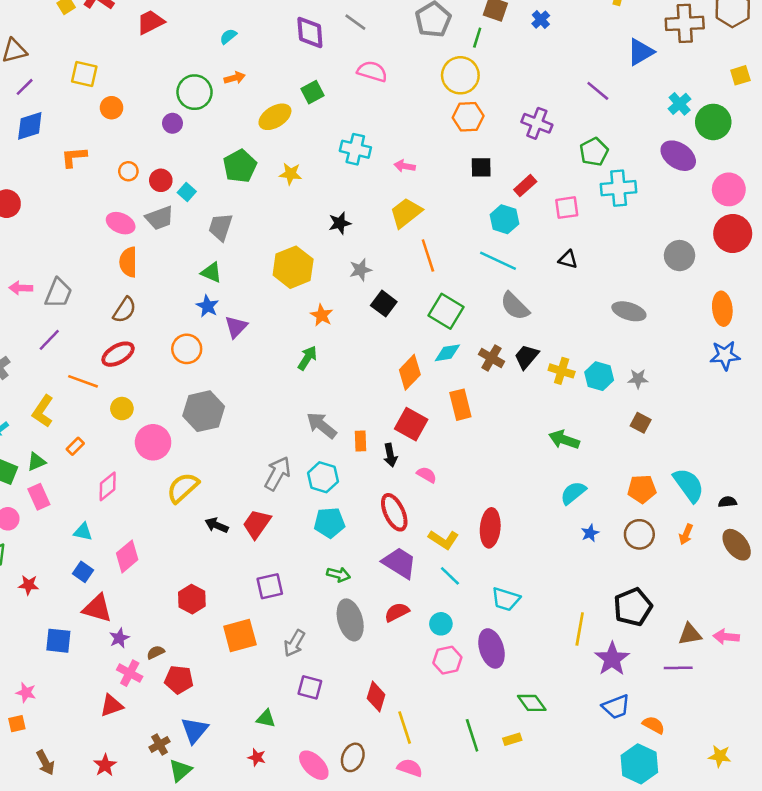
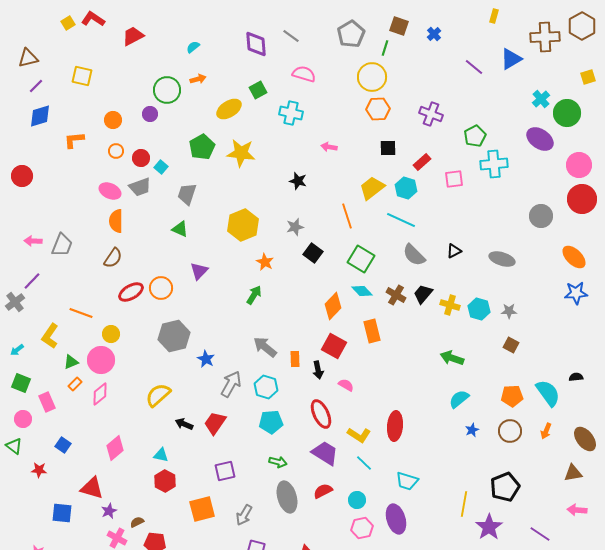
purple line: (598, 91) -> (474, 67), moved
orange circle: (112, 108) -> (113, 120), moved
cyan cross: (355, 149) -> (291, 113), moved
yellow star: (290, 174) -> (241, 153), size x1.6
yellow trapezoid: (406, 213) -> (372, 188), moved
black star: (340, 223) -> (298, 181), moved, turned 30
black triangle: (568, 259) -> (454, 251), moved, turned -42
blue star: (207, 306) -> (206, 359), moved
orange ellipse: (722, 309) -> (574, 257), turned -40
purple line: (49, 340) -> (32, 281), moved
cyan diamond: (447, 353) -> (362, 291), turned 55
red ellipse: (118, 354) -> (131, 292), moved
pink circle: (153, 442) -> (101, 360), moved
orange rectangle: (75, 446) -> (75, 384), moved
green triangle: (36, 462) -> (71, 362), moved
black semicircle: (728, 502) -> (576, 377), moved
cyan triangle: (83, 532) -> (161, 455), moved
blue square: (83, 572) -> (63, 445), moved
brown triangle: (690, 634) -> (573, 473), moved
purple line: (678, 668) -> (540, 534), turned 35

